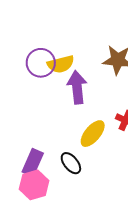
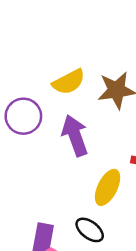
yellow semicircle: (61, 64) -> (69, 82), moved

